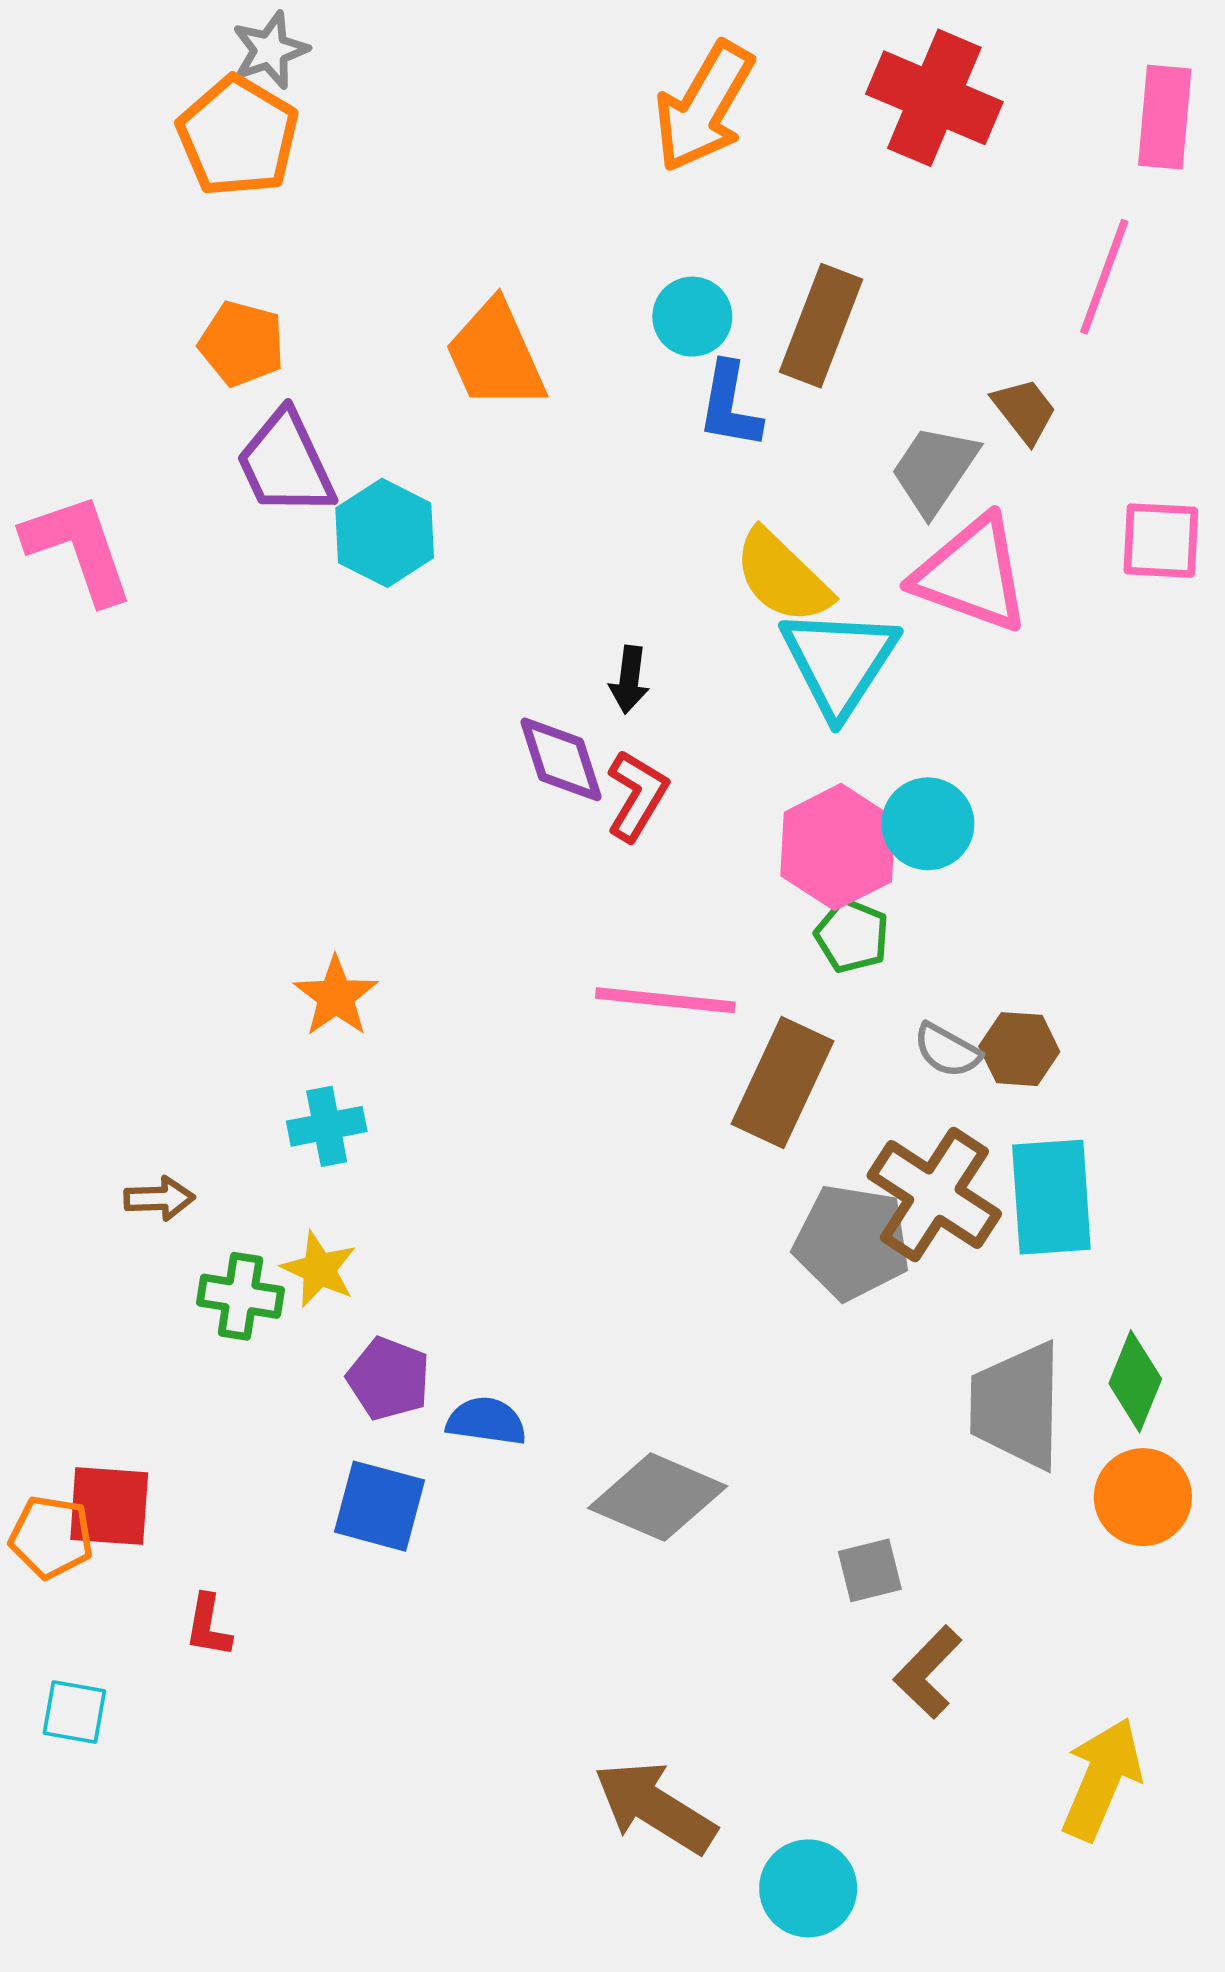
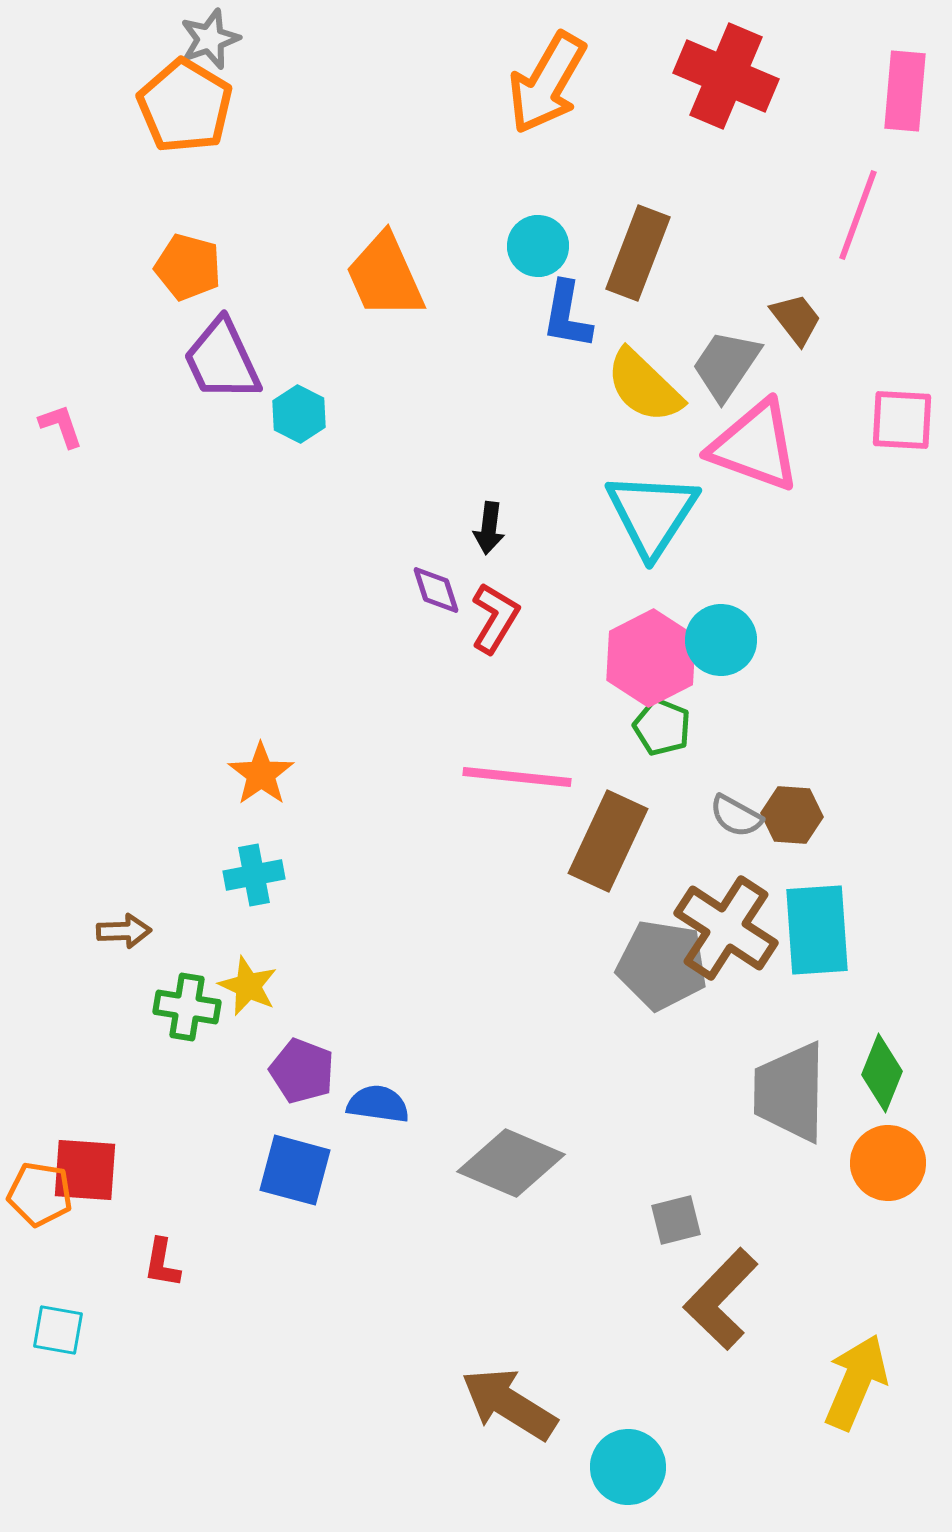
cyan hexagon: (385, 533) -> (299, 414), size x0.7
pink L-shape: (78, 548) -> (61, 426), size x0.5
yellow semicircle: (782, 577) -> (644, 386), moved
purple diamond: (561, 759) -> (436, 590), size x0.7
brown L-shape: (928, 1672) -> (721, 1299), size x1.4

